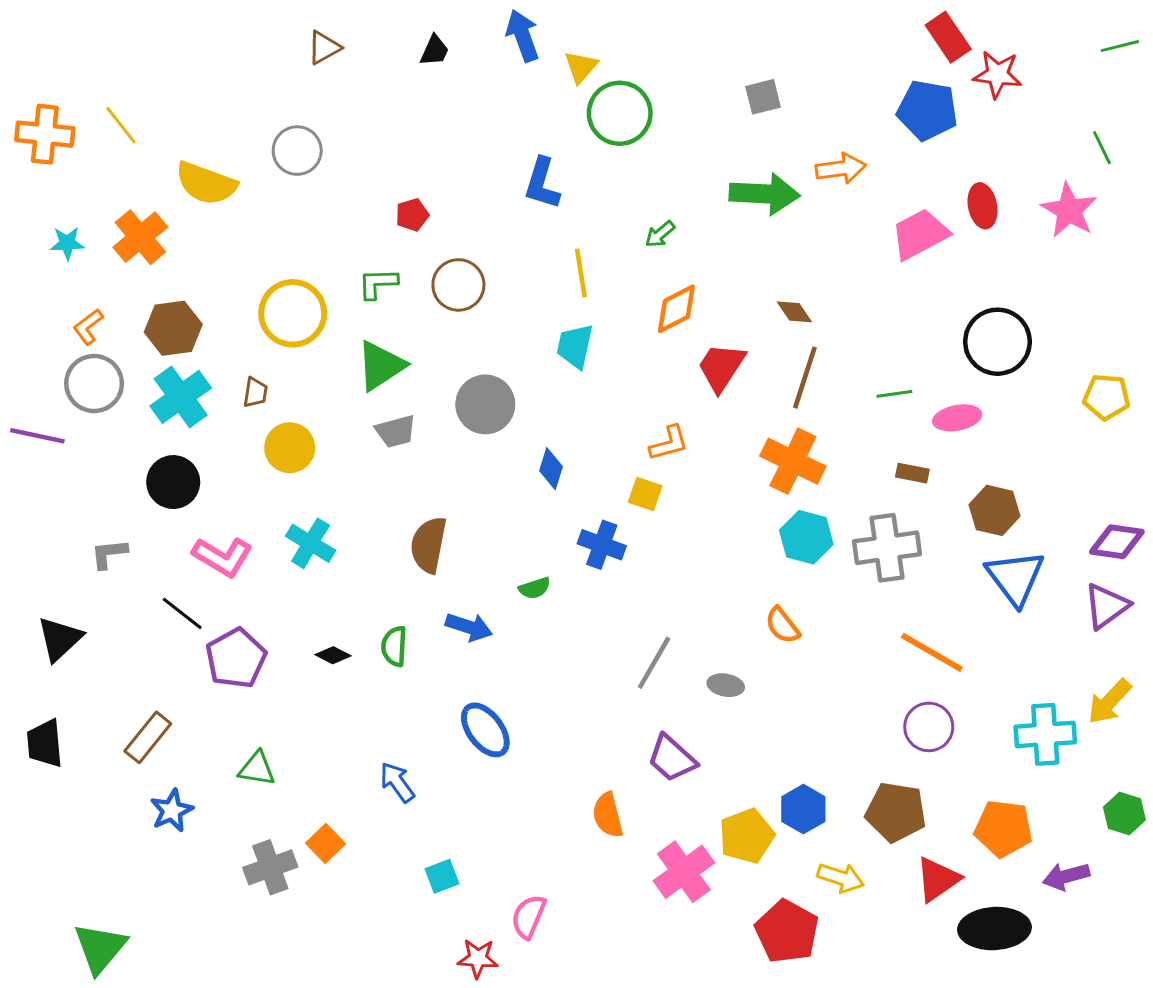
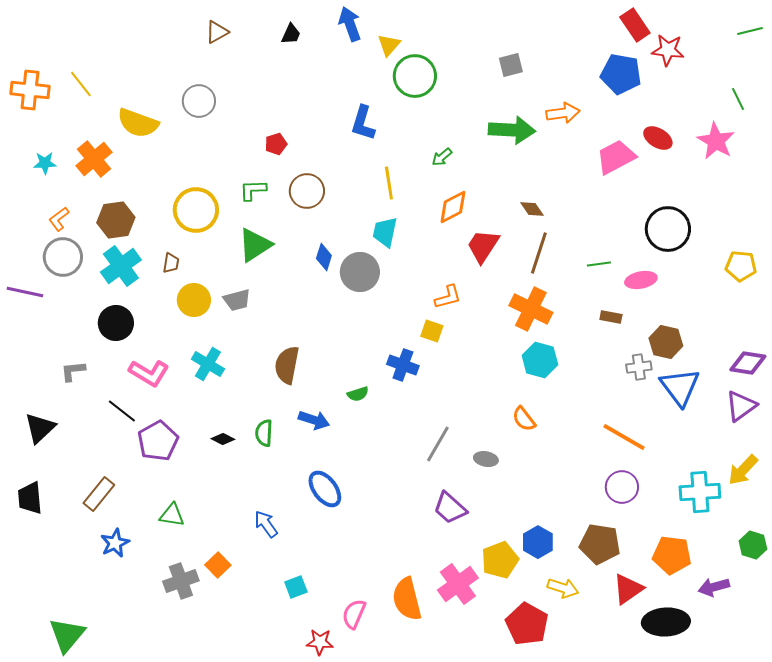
red ellipse: (983, 206) -> (658, 138), turned -48
gray circle: (485, 404) -> (360, 272), moved
gray trapezoid: (396, 431) -> (237, 300), moved
blue diamond: (551, 469) -> (324, 257), moved
gray cross: (887, 548) -> (639, 367), moved, size x0.6
orange semicircle: (608, 815) -> (407, 599), moved, size x1.4

